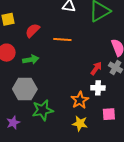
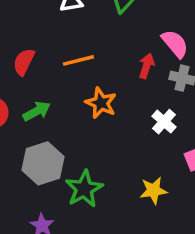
red arrow: (96, 68) -> (147, 66), moved
white cross: (98, 88) -> (164, 122), turned -32
orange star: (80, 100) -> (101, 103), moved

